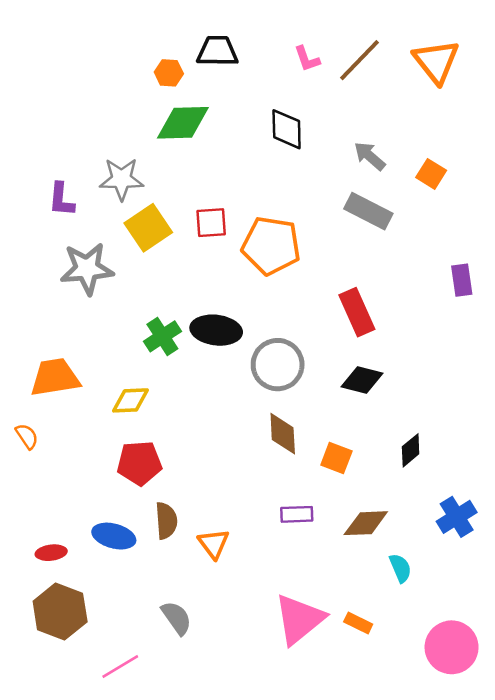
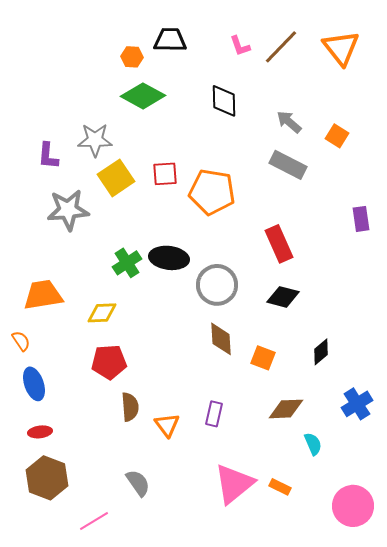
green diamond: (183, 123) -> (143, 96), turned 30
purple rectangle: (297, 514) -> (214, 414), moved, turned -75
blue ellipse: (114, 536) -> (34, 384), moved, turned 56

